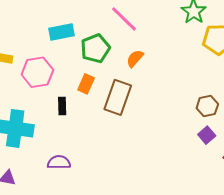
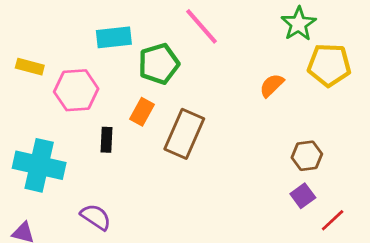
orange semicircle: (135, 58) -> (272, 85), moved
purple semicircle: (59, 162) -> (96, 217), turned 30

